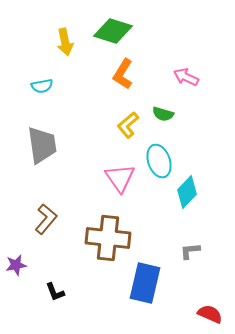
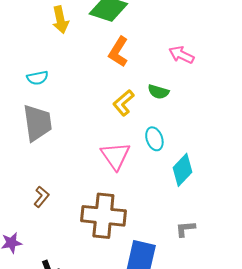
cyan semicircle: (42, 86) -> (37, 78), moved
cyan ellipse: (159, 161) -> (154, 139), size x0.7
brown L-shape: (46, 219) -> (41, 197), size x0.7

